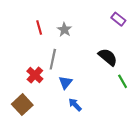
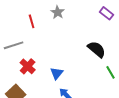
gray star: (64, 30) -> (58, 12), moved
gray line: (53, 59) -> (14, 45), moved, turned 60

